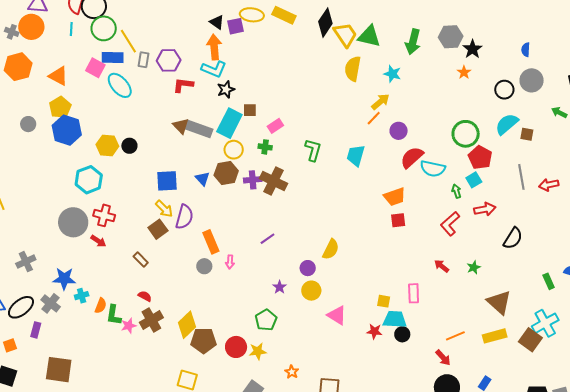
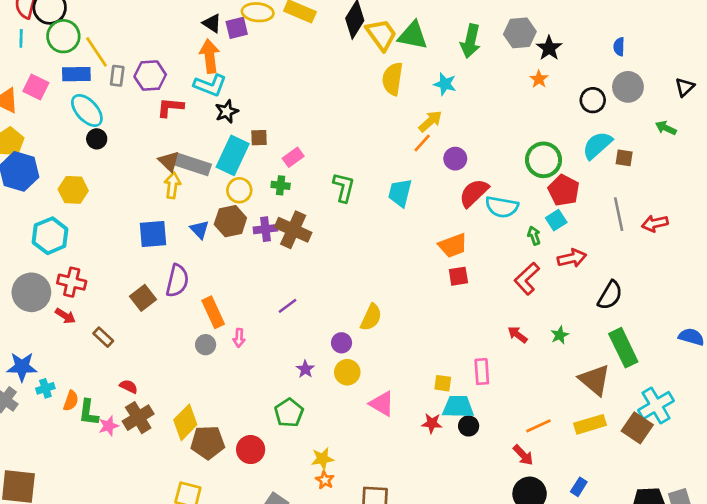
pink square: (95, 68) -> (36, 87), moved
black circle: (129, 146) -> (97, 139), moved
yellow arrow: (164, 209) -> (172, 185), moved, turned -126
brown rectangle: (141, 260) -> (103, 337), moved
green rectangle: (549, 281) -> (623, 348), moved, size x1.8
yellow star: (258, 351) -> (322, 459), moved

